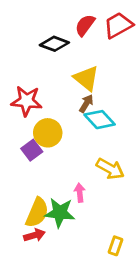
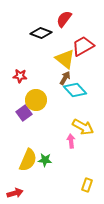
red trapezoid: (118, 25) -> (83, 46), moved
red star: (26, 101) -> (20, 76), size x0.6
pink arrow: (80, 193) -> (71, 141), moved
green star: (60, 213) -> (45, 160), size x0.6
red arrow: (34, 235) -> (15, 193), moved

